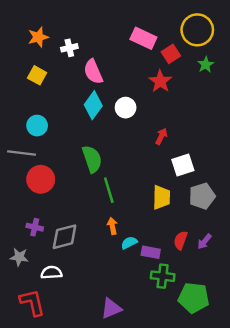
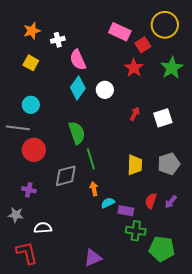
green star: (206, 65) -> (172, 68), moved, size x1.6
white square: (183, 165) -> (163, 118), moved
gray diamond: (65, 237) -> (66, 176), moved

